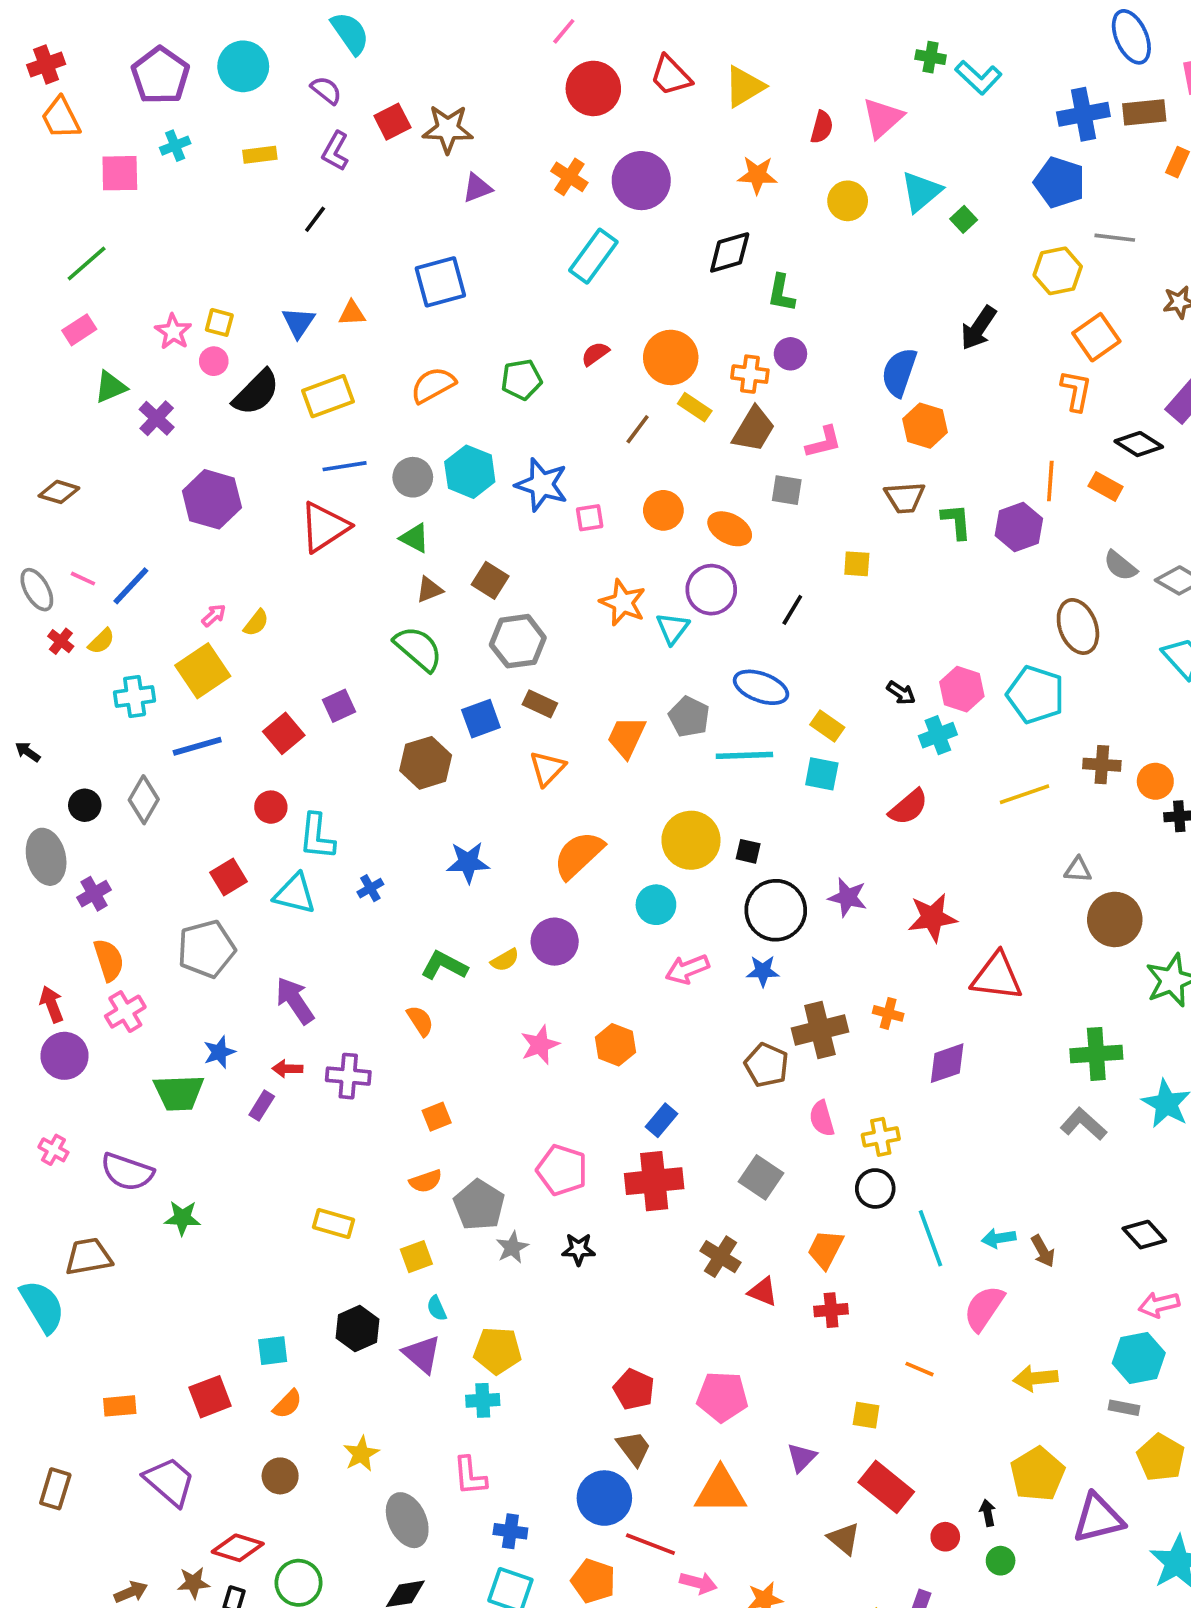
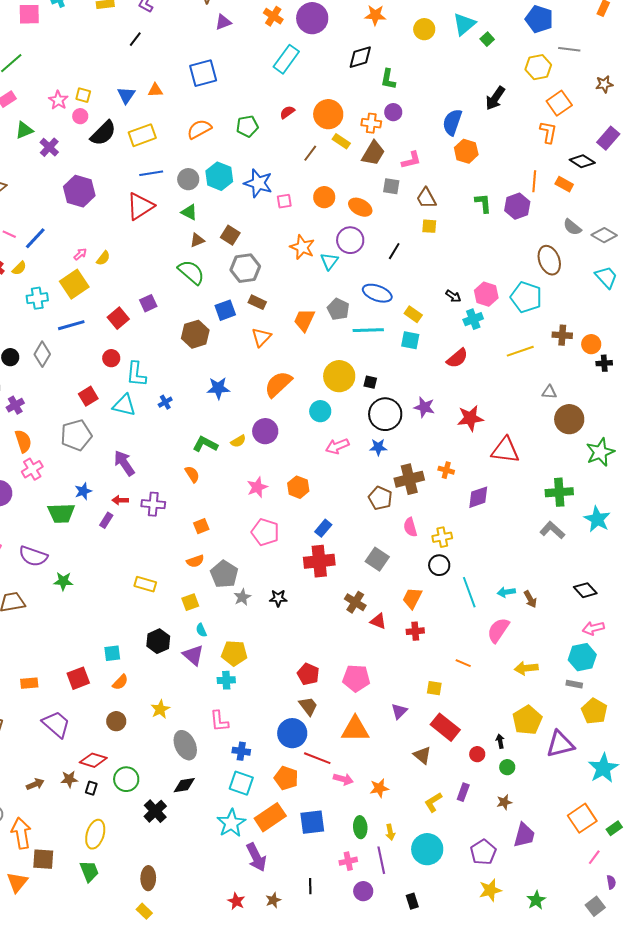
brown trapezoid: (905, 498) -> (426, 198), moved, turned 65
pink pentagon: (562, 1170) -> (265, 532), moved

